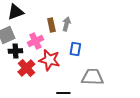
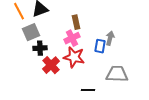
gray arrow: (66, 24) -> (110, 38), moved
pink cross: (35, 41) -> (72, 38), moved

